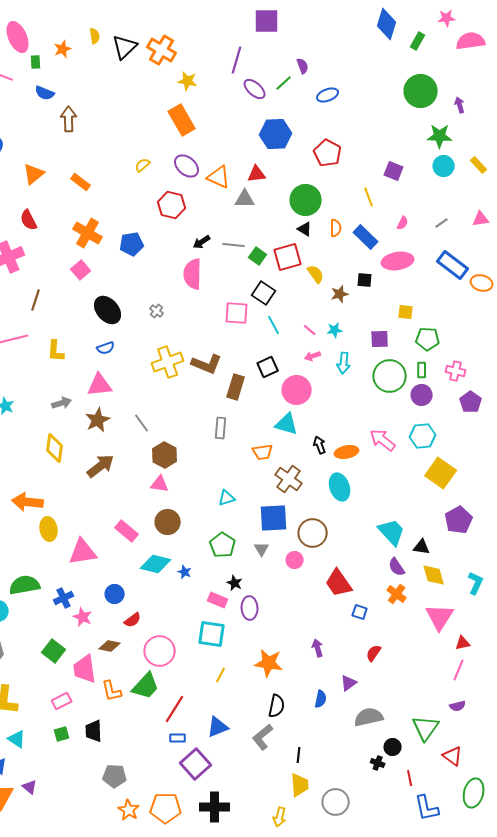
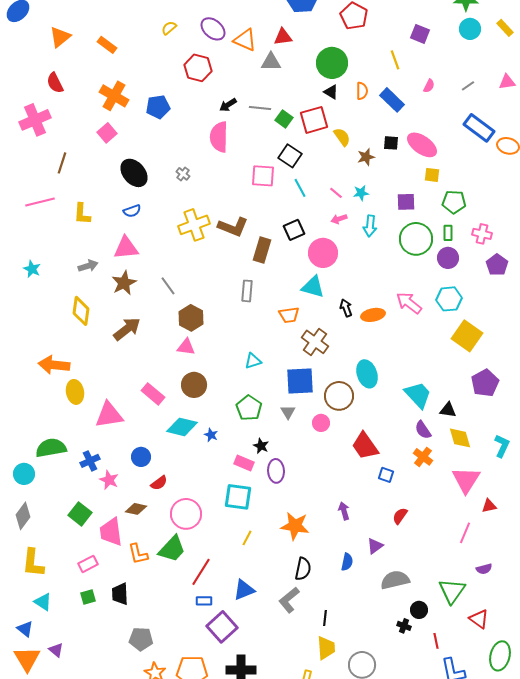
pink ellipse: (398, 261) -> (422, 145), moved, turned 44
cyan ellipse: (340, 487) -> (367, 374), moved
pink line: (459, 670) -> (465, 533), moved

